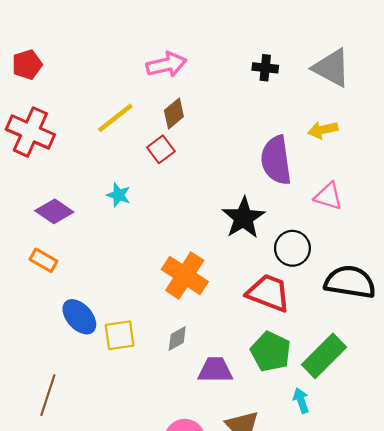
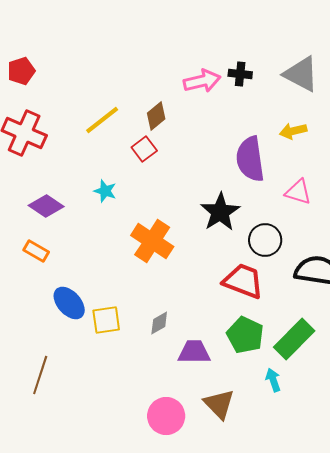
pink arrow: (166, 65) -> (202, 81), moved
orange cross: (185, 275) -> (152, 241), moved

